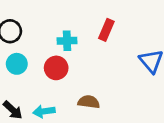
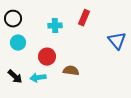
red circle: (56, 68) -> (47, 57), moved

